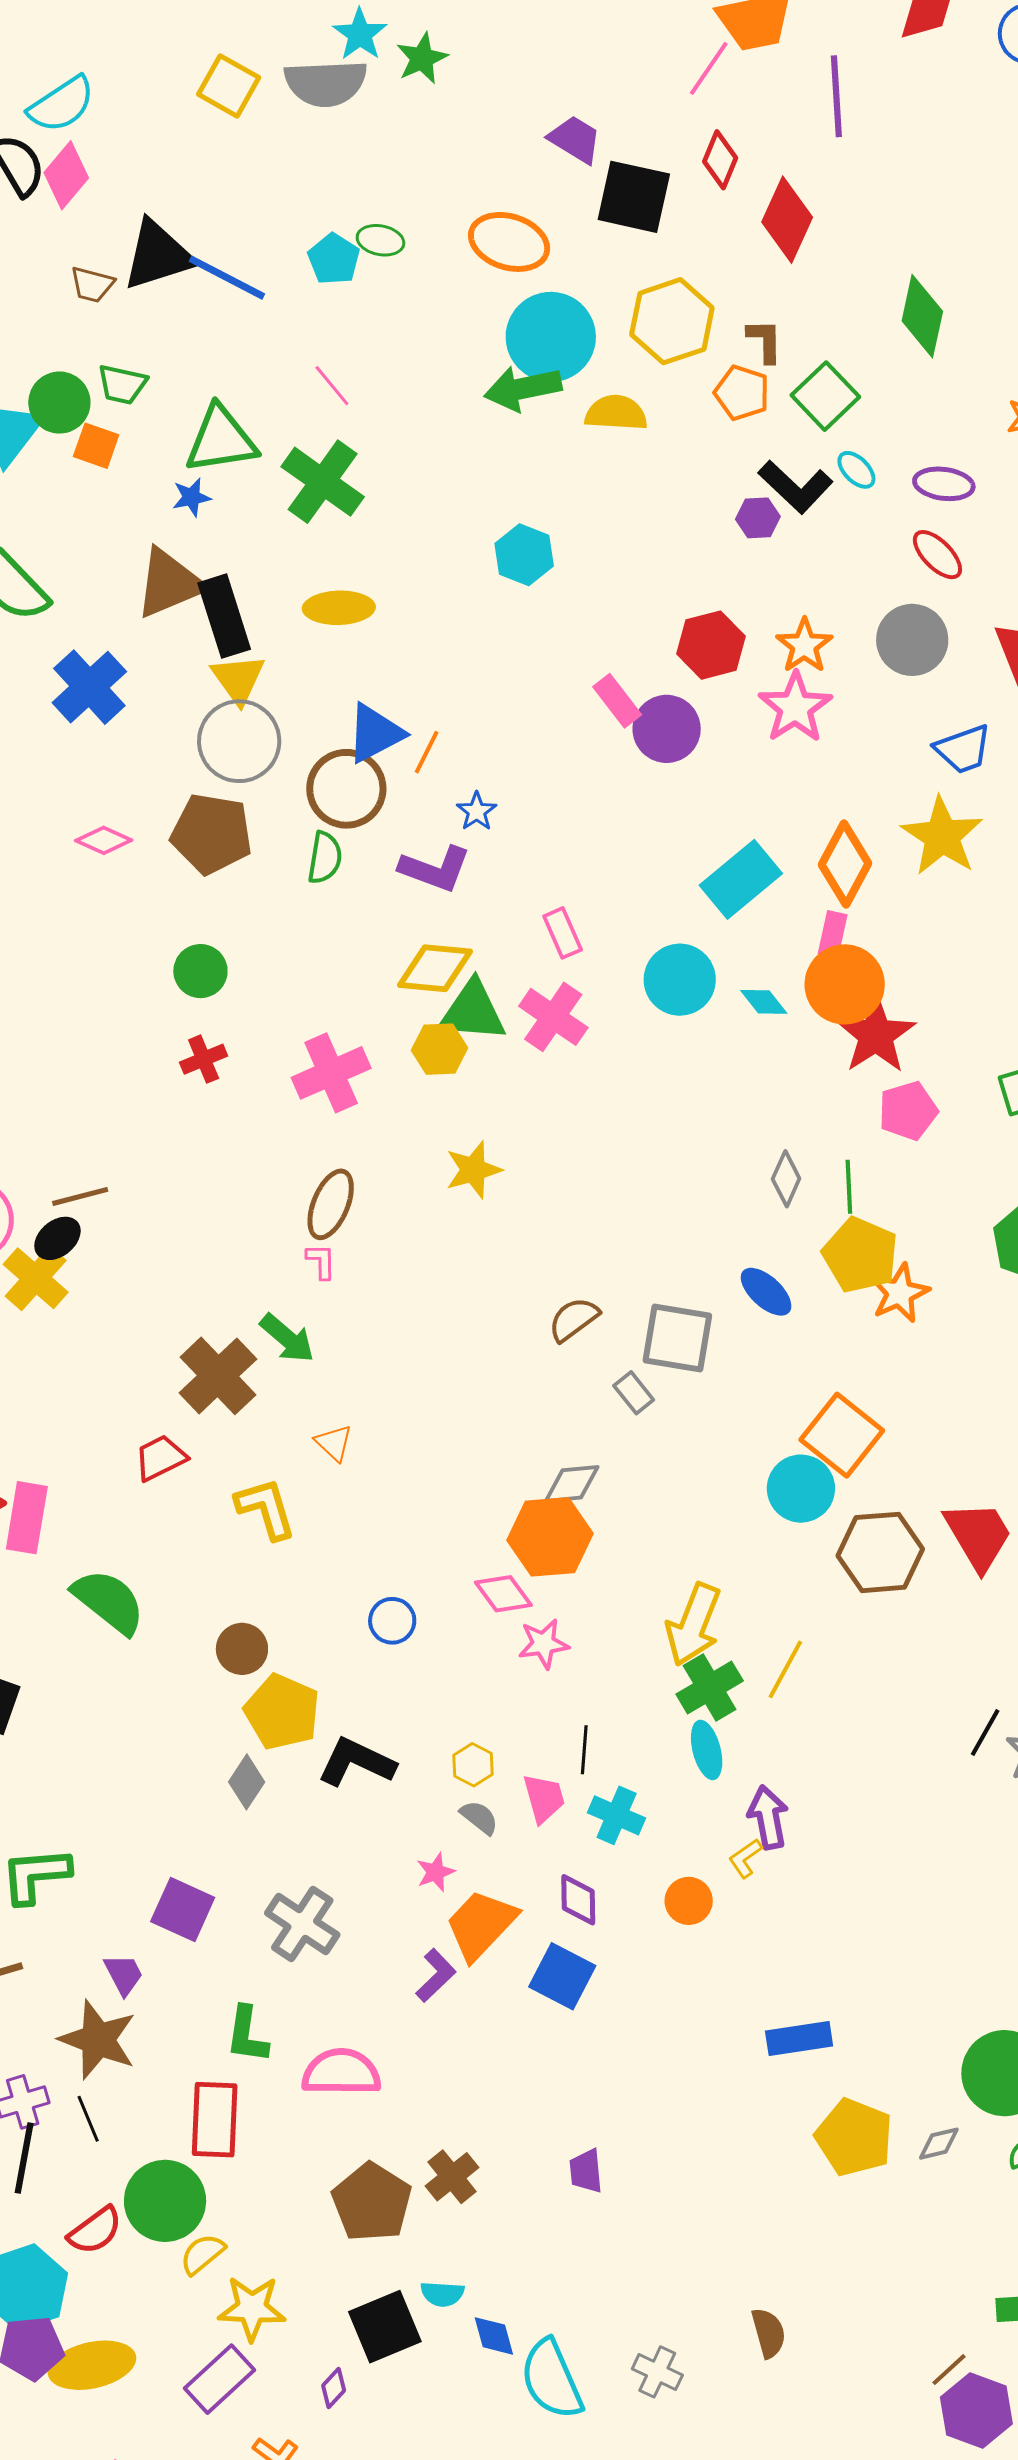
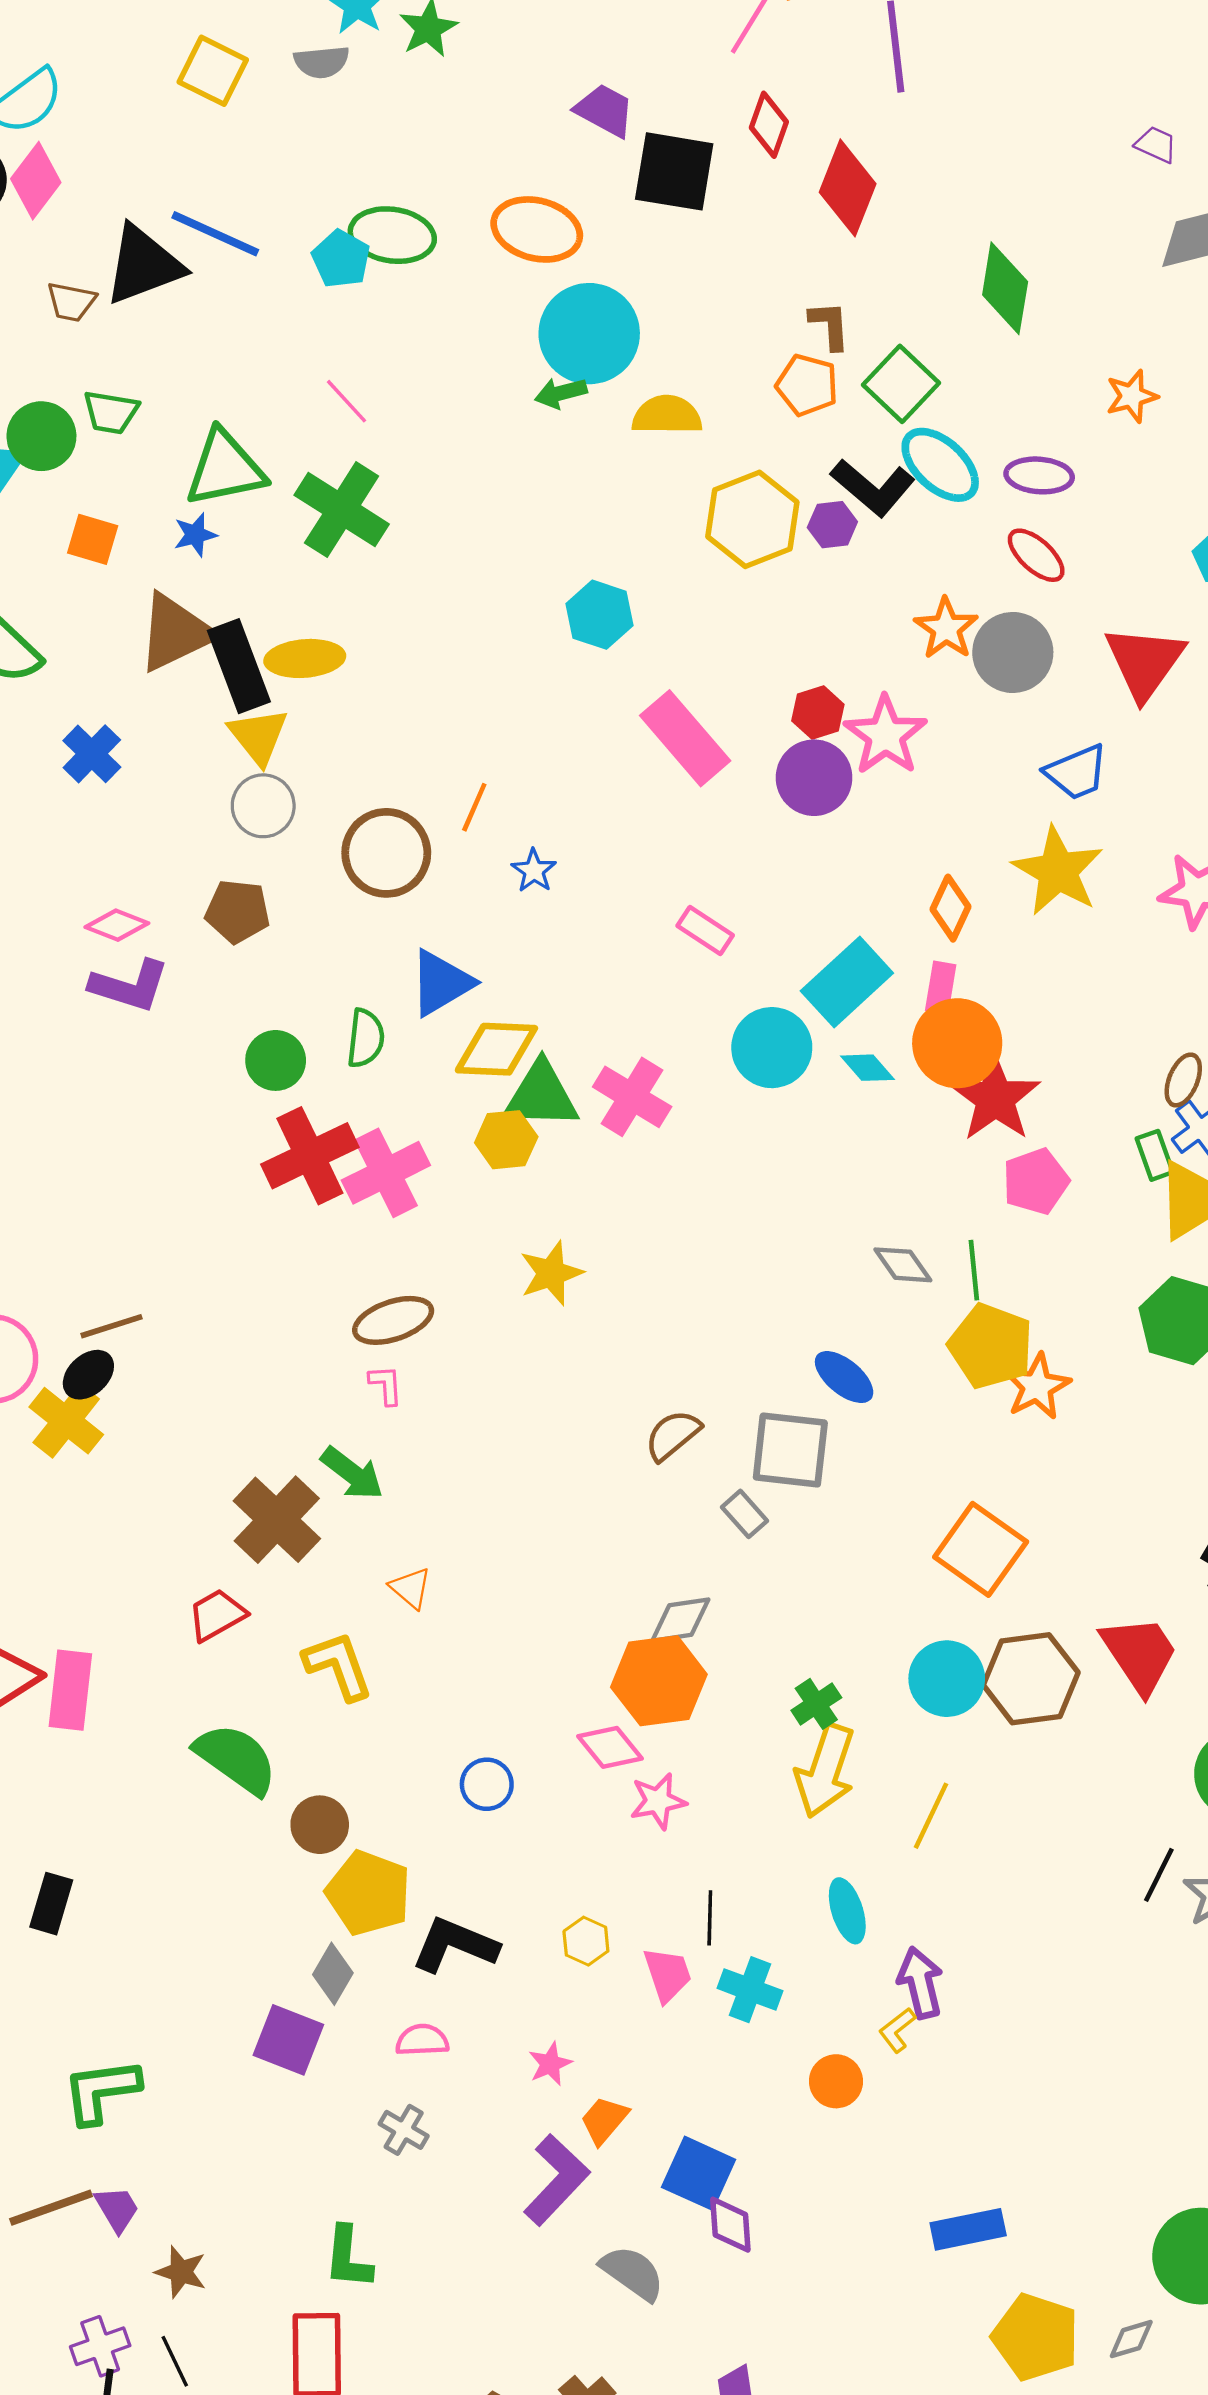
gray semicircle: (326, 83) -> (322, 62), size x0.6
green ellipse: (380, 240) -> (392, 235), size x1.6
blue line: (227, 278) -> (215, 234), moved
yellow hexagon: (672, 321) -> (752, 519), moved
green arrow: (523, 388) -> (561, 393), size x0.6
orange square: (96, 446) -> (93, 539), moved
cyan ellipse: (856, 470) -> (940, 465), size x1.8
cyan hexagon: (524, 555) -> (599, 615), moved
yellow ellipse: (339, 608) -> (305, 658), moved
red hexagon: (711, 645) -> (818, 713), moved, size x0.7
orange star: (804, 646) -> (946, 628), moved
blue cross: (89, 687) -> (92, 754), size x0.7
pink rectangle: (617, 701) -> (685, 738), size x1.6
purple circle: (667, 729) -> (814, 778), moved
blue triangle: (375, 733) -> (441, 983), moved
gray circle: (239, 741) -> (263, 806), size x0.7
brown pentagon: (212, 834) -> (238, 911), size x0.7
green semicircle: (325, 858) -> (366, 1038), moved
orange diamond: (845, 864) -> (951, 908), size x0.7
purple L-shape: (435, 869) -> (130, 986), moved
cyan rectangle: (741, 879) -> (847, 982), moved
pink rectangle: (563, 933) -> (705, 931), moved, turned -30
green circle: (200, 971) -> (276, 1060), moved
red cross: (204, 1059) -> (310, 1156), moved, size x1.8
gray diamond: (786, 1179) -> (903, 1265), turned -56
brown ellipse: (331, 1204) -> (393, 1320), turned 52
blue ellipse: (766, 1292) -> (844, 1377), moved
cyan circle: (801, 1489) -> (947, 1679), moved
green semicircle: (109, 1601) -> (236, 1759), moved
green cross: (710, 1688) -> (816, 1704), moved, size x0.7
gray semicircle: (479, 1817) -> (632, 2273), moved, size x1.5
purple diamond: (578, 1900) -> (730, 2225), moved
purple square: (183, 1909) -> (288, 2040), moved
gray cross: (302, 1924) -> (404, 2130), size x0.6
orange trapezoid: (481, 1925) -> (604, 2120), size x0.6
purple trapezoid: (124, 1974) -> (117, 2209), moved
purple L-shape: (436, 1975) -> (557, 2180), size x1.5
brown star: (98, 2040) -> (181, 2272), size x0.6
pink semicircle: (341, 2072) -> (422, 2040), moved, size x0.6

